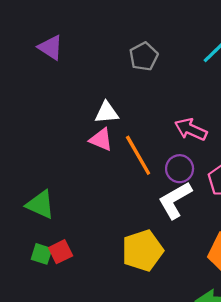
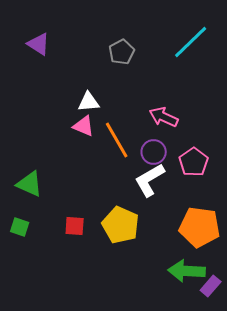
yellow pentagon: (143, 251) -> (121, 225), turned -30
red square: (61, 252) -> (75, 226), moved, turned 30
green square: (42, 254) -> (20, 227), moved

